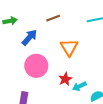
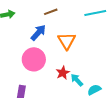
blue arrow: (29, 37) -> (38, 33), moved
cyan arrow: (79, 86) -> (77, 80), turned 72

